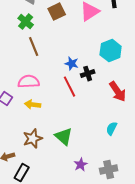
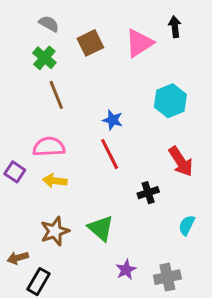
black cross: (88, 74) -> (148, 193), moved
cyan semicircle: (112, 129) -> (187, 225), moved

